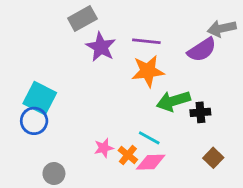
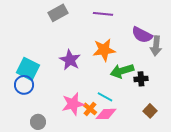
gray arrow: (222, 28) -> (156, 46), moved, turned -72
purple line: (146, 41) -> (103, 14), moved
purple star: (101, 47) -> (70, 60), moved
purple semicircle: (202, 50) -> (142, 35), turned 60
pink star: (104, 148) -> (73, 104), size x1.6

